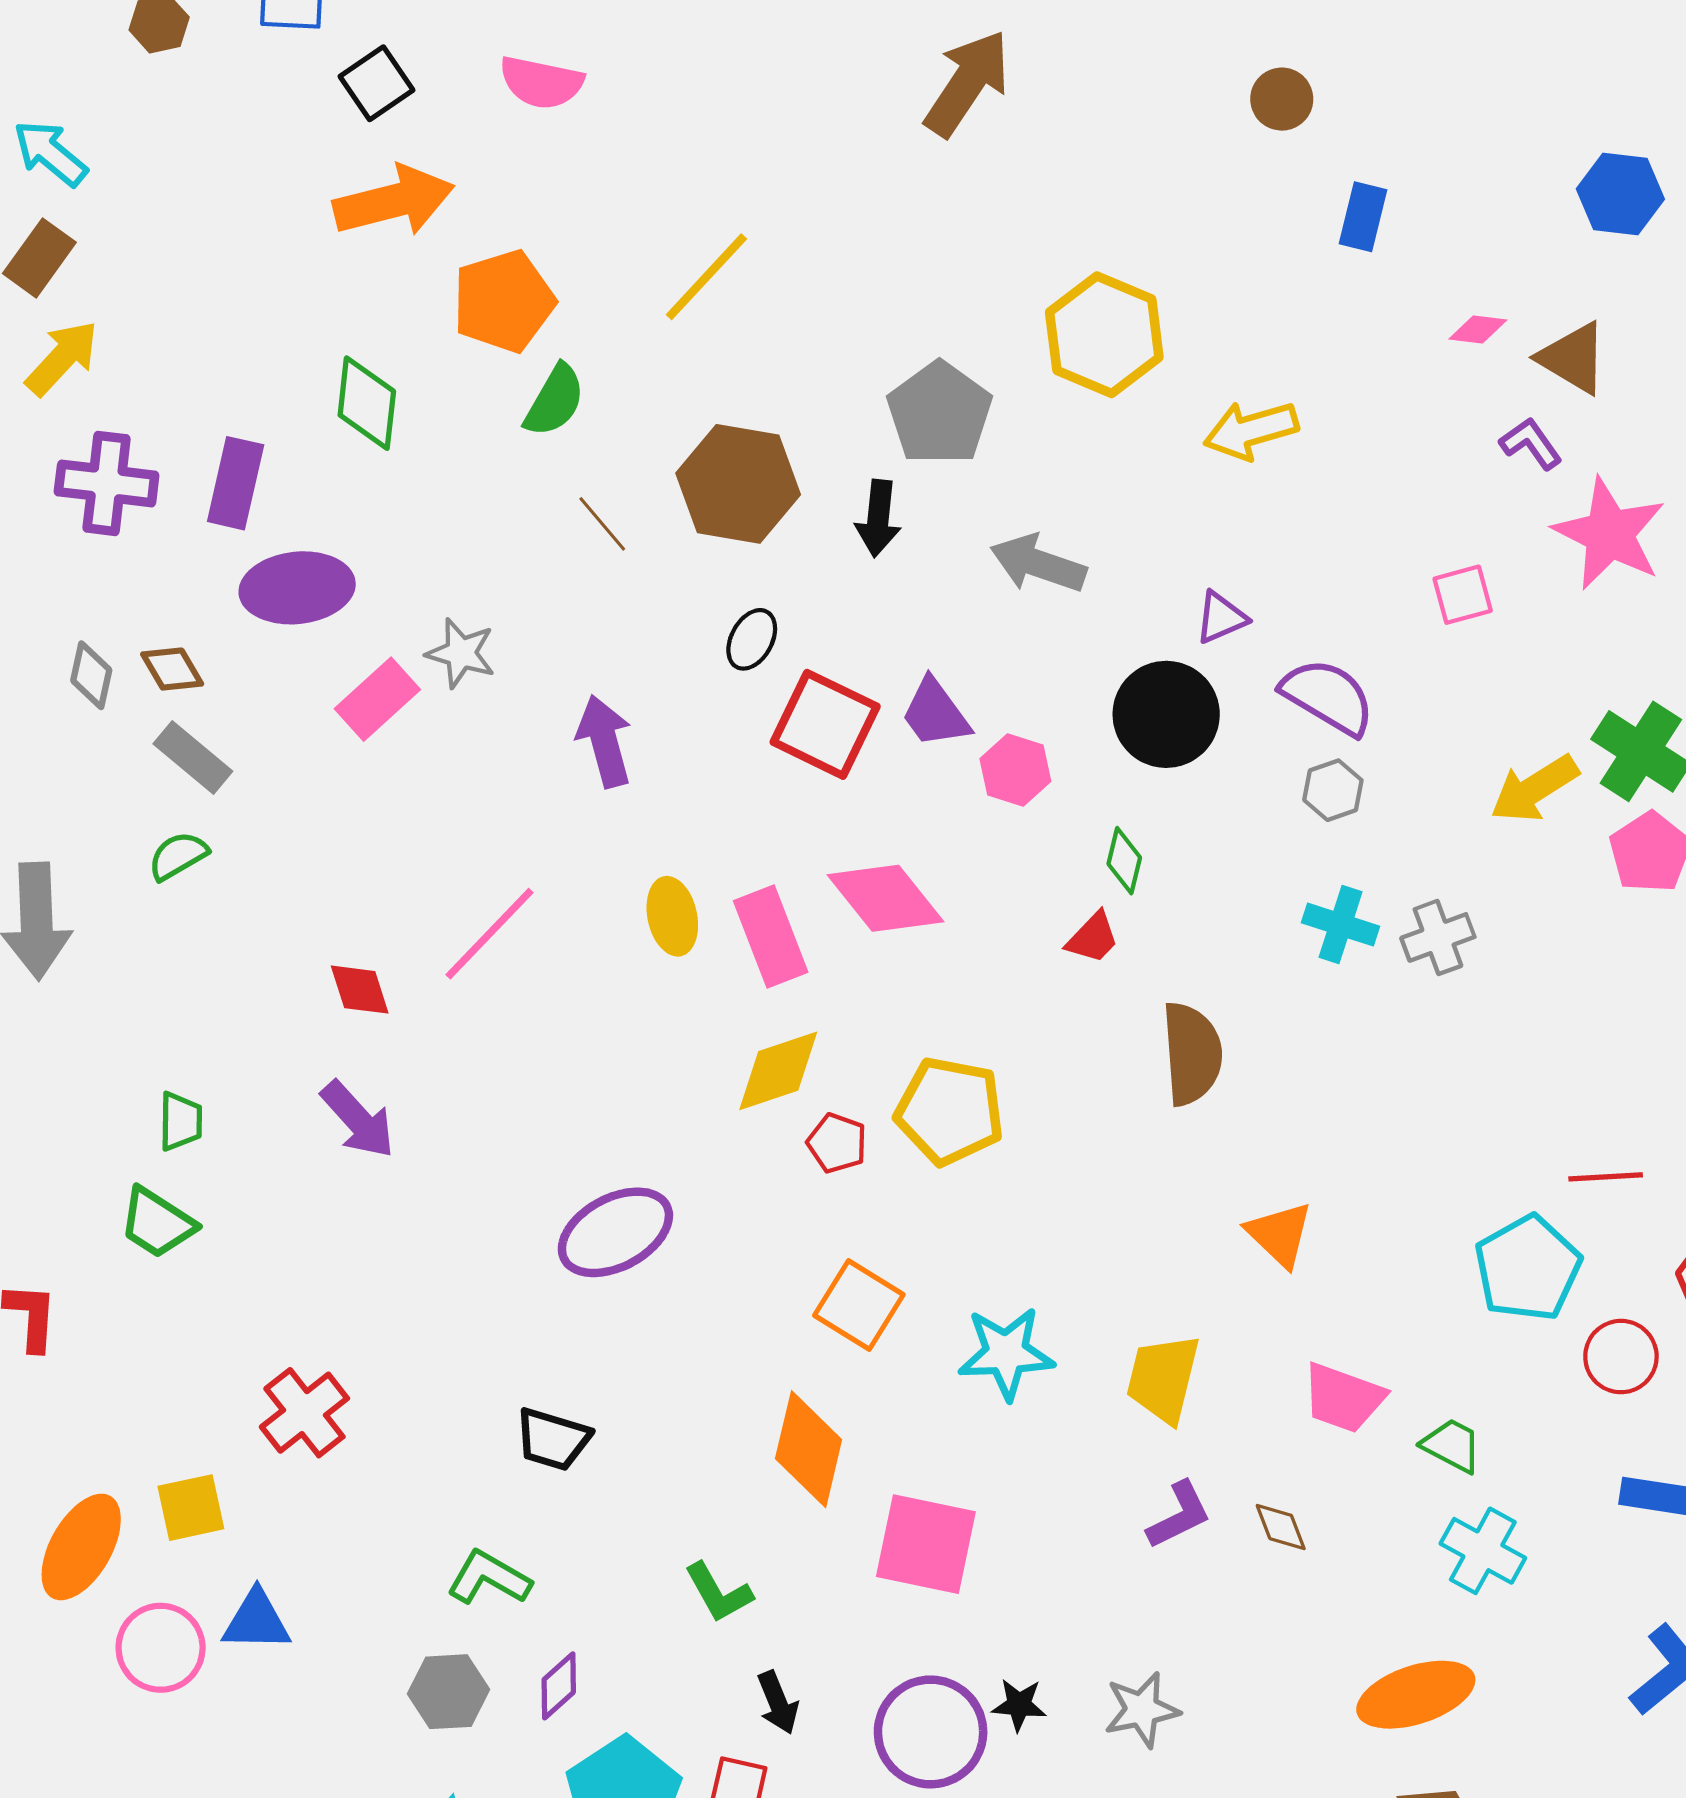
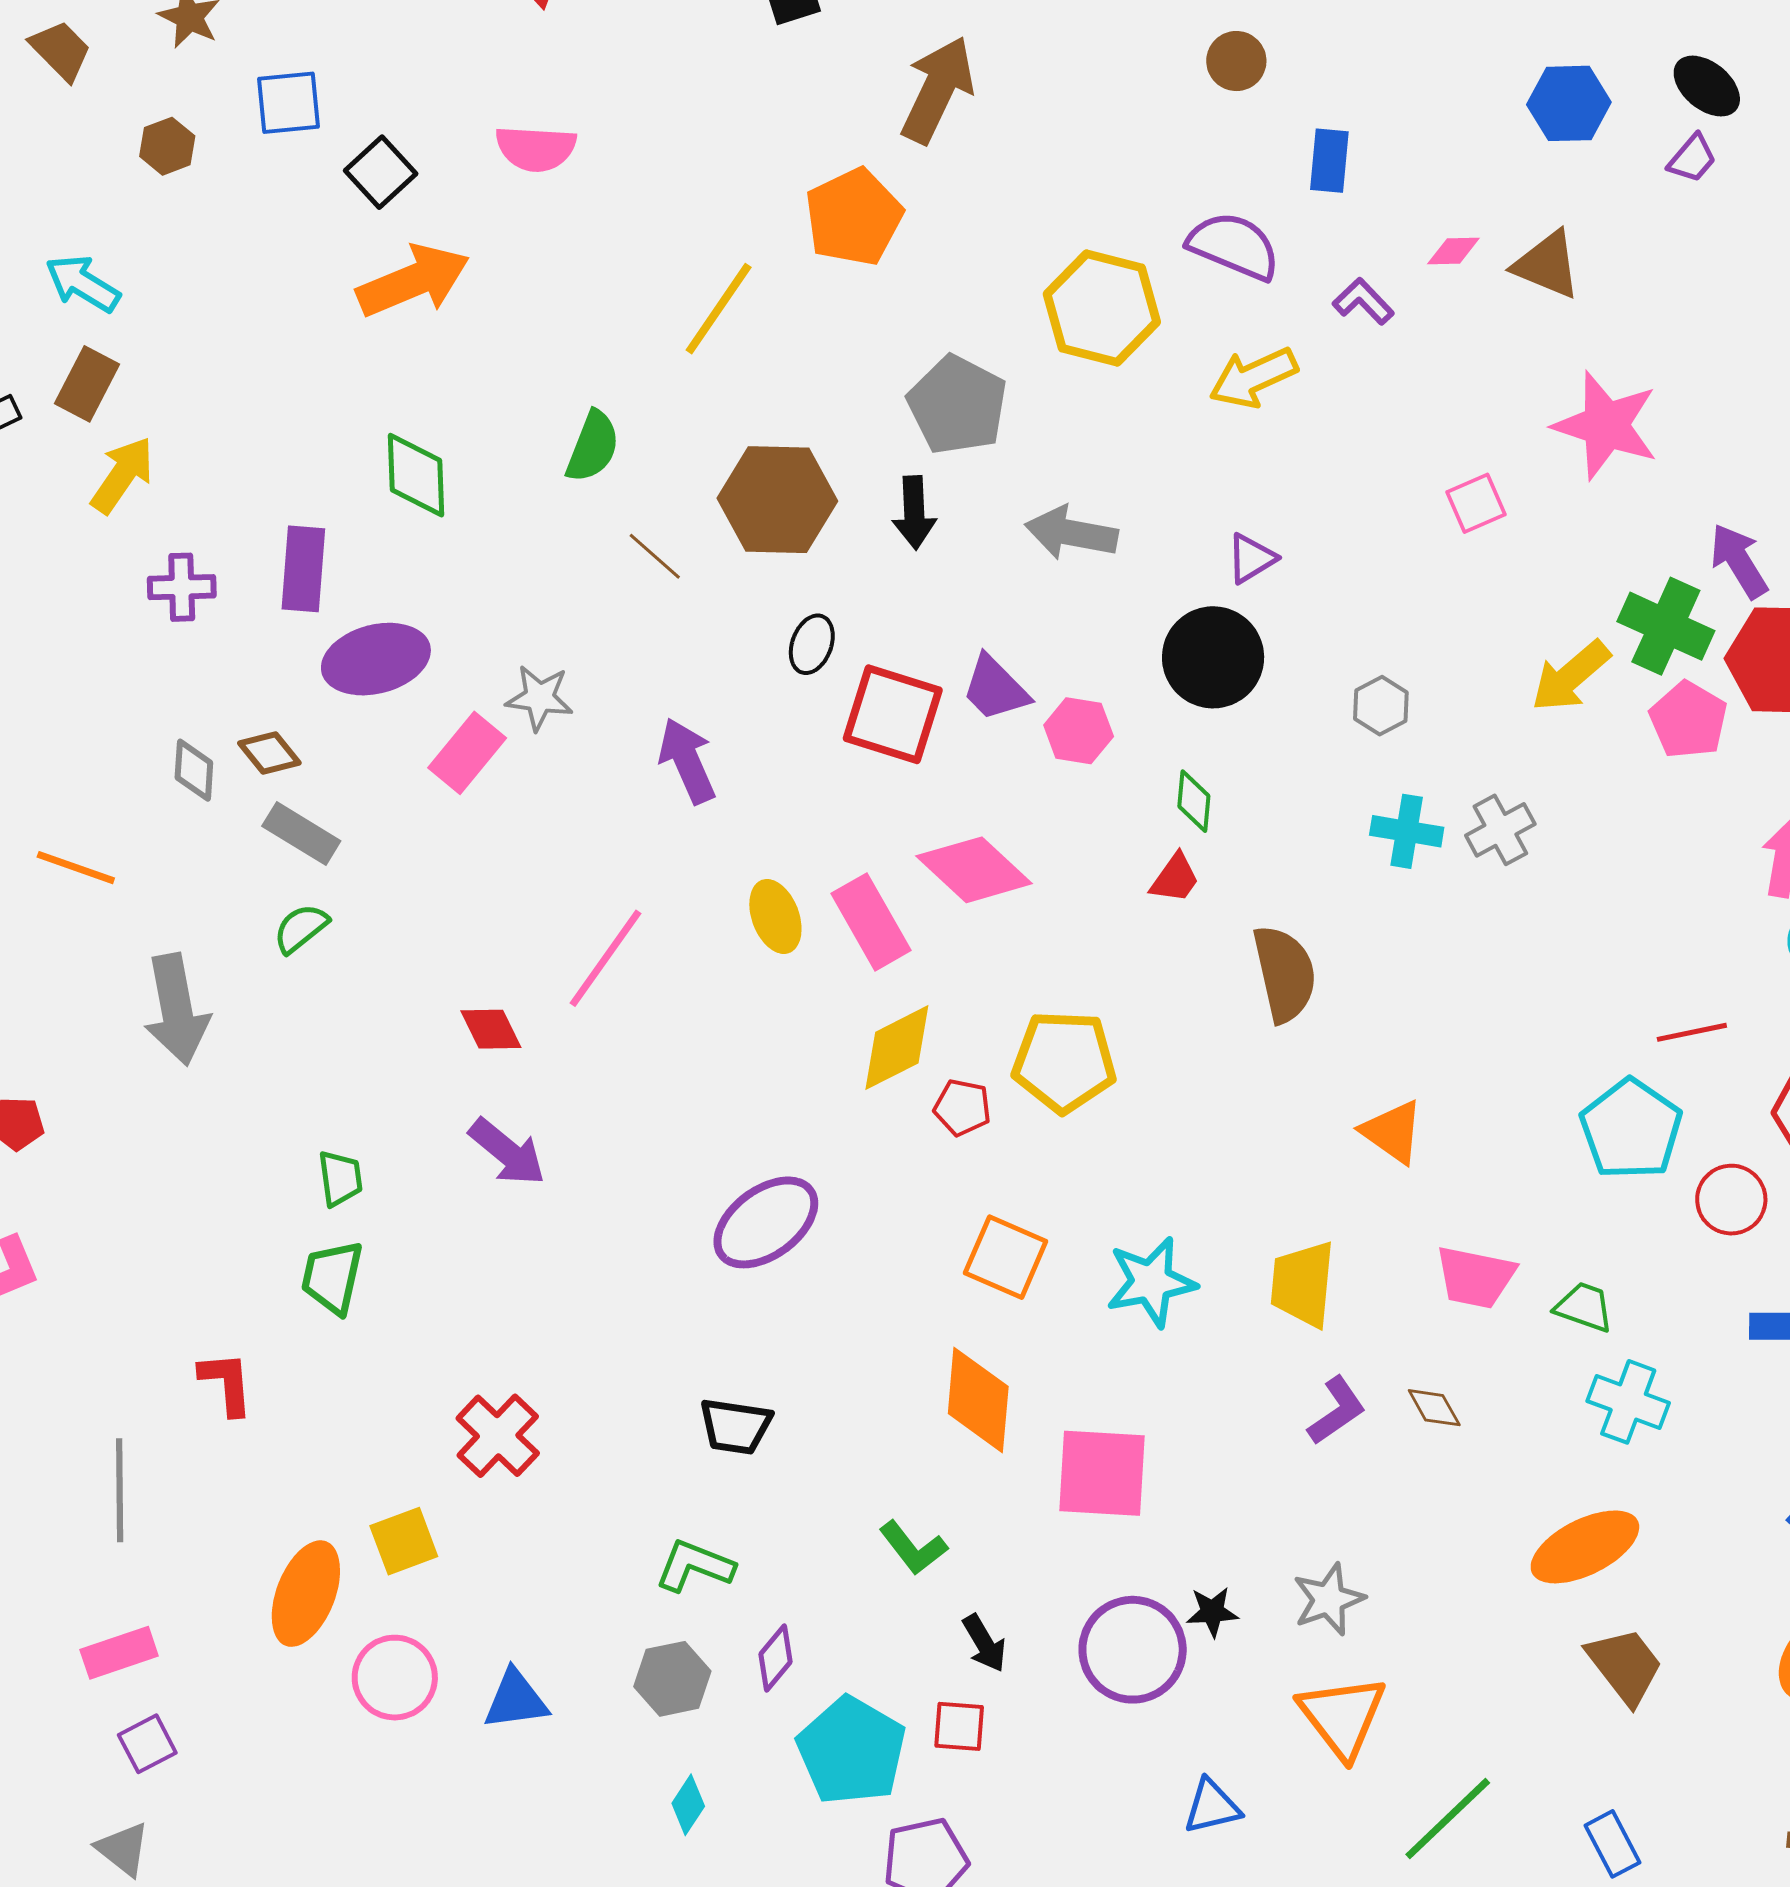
orange pentagon: (504, 301) -> (854, 217), moved
purple L-shape: (1531, 444) -> (1363, 301), moved
purple cross: (107, 483) -> (182, 587), size x0.7
purple semicircle: (1328, 697) -> (1234, 246), moved
green trapezoid: (157, 1223) -> (332, 1277), turned 78
blue triangle: (256, 1621) -> (516, 1700), moved

